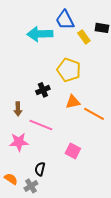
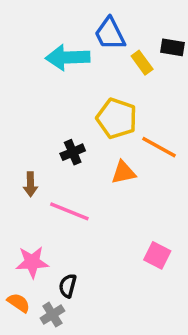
orange line: (94, 114) -> (159, 147), moved
pink star: (19, 142) -> (32, 262), moved
pink square: (73, 151) -> (157, 255), moved

